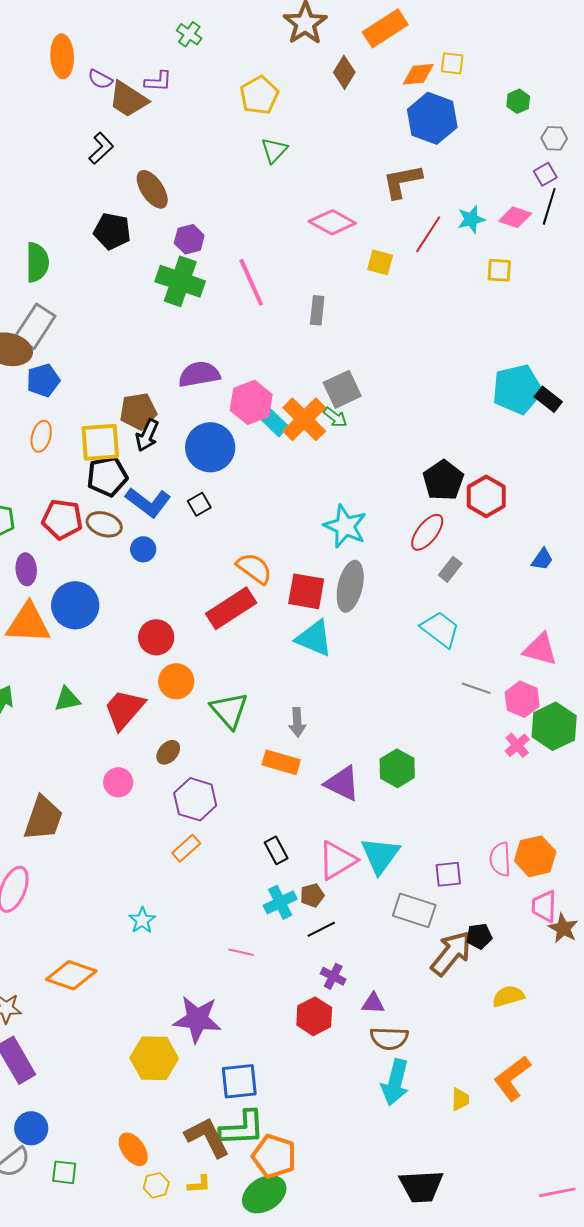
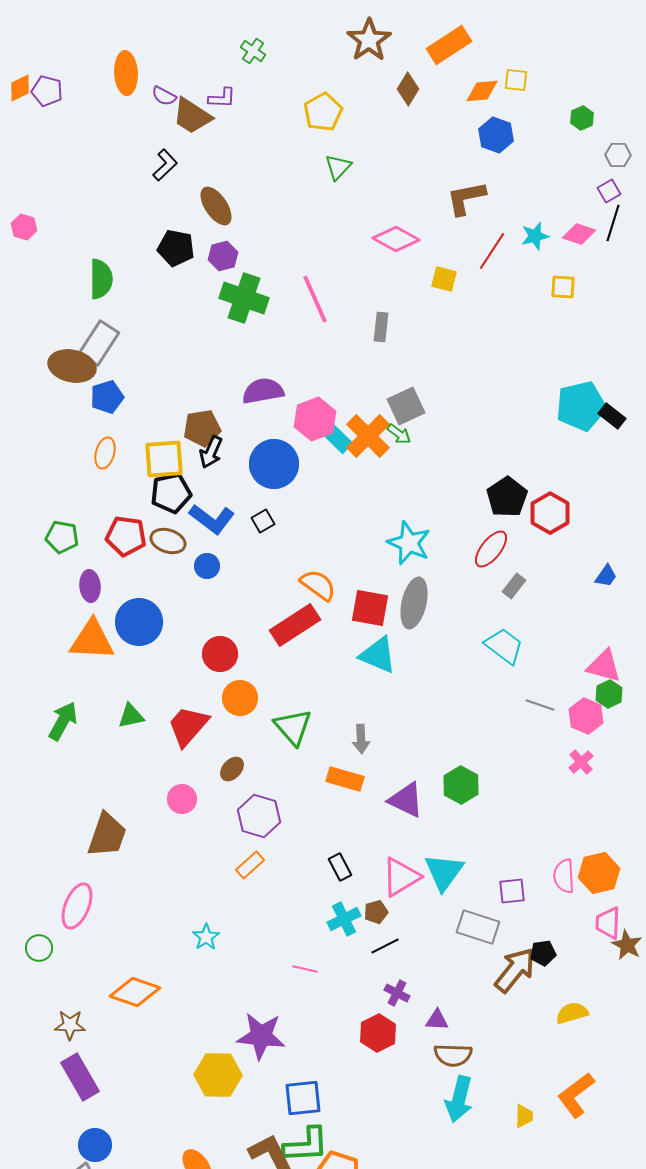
blue hexagon: (432, 118) -> (496, 135), size x0.7
purple hexagon: (189, 239) -> (223, 256), moved
green hexagon: (554, 726) -> (609, 694), moved, size x0.6

